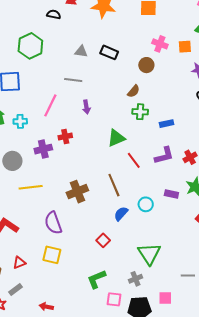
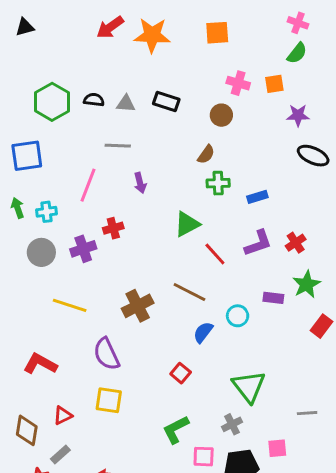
black semicircle: (54, 14) -> (94, 100), moved
gray circle: (12, 161) -> (41, 252), moved
brown line: (114, 185) -> (189, 292), turned -35
yellow line: (31, 187) -> (70, 305), turned 30

